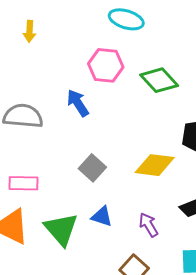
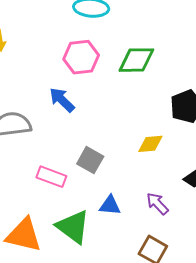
green diamond: (159, 80) -> (136, 60), turned -36
yellow diamond: (155, 165) -> (150, 144), size x0.7
pink rectangle: (24, 183) -> (51, 177), moved, turned 32

